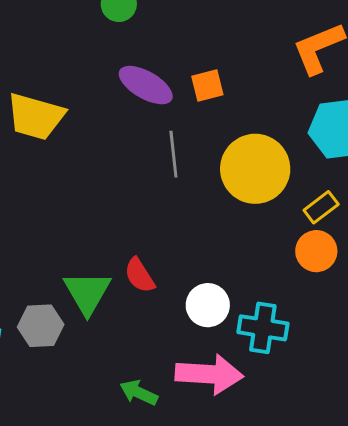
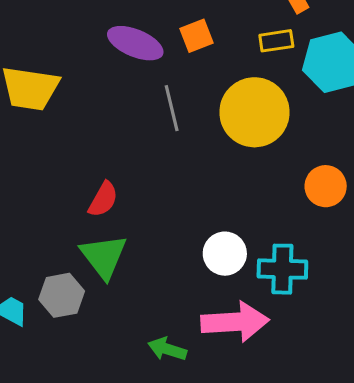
yellow rectangle: (321, 207) -> (276, 41), moved, turned 36
red semicircle: (140, 275) -> (103, 199), moved, turned -111

